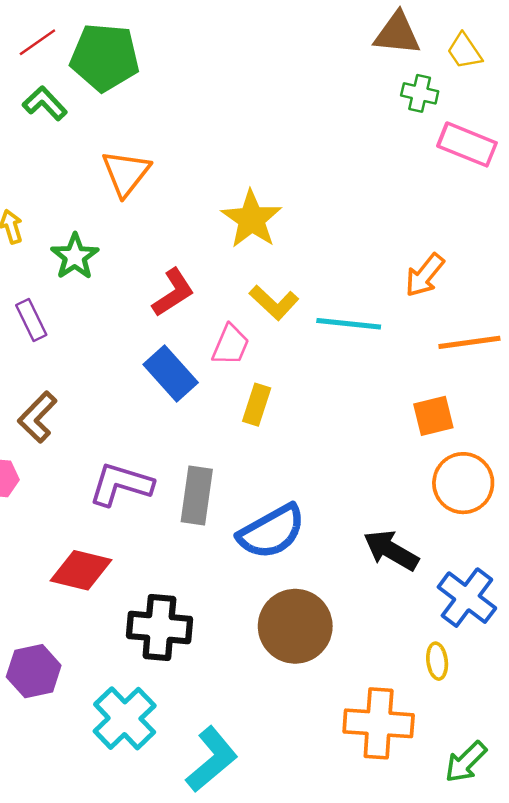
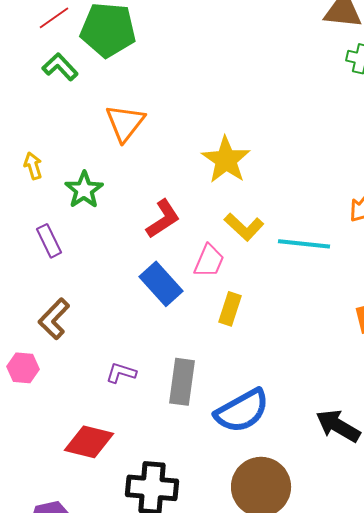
purple L-shape: (121, 484) -> (121, 373), size x0.6

